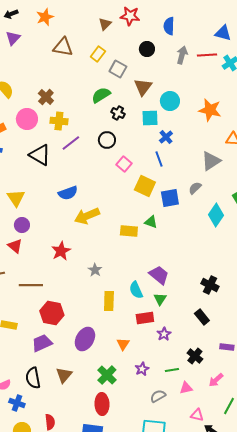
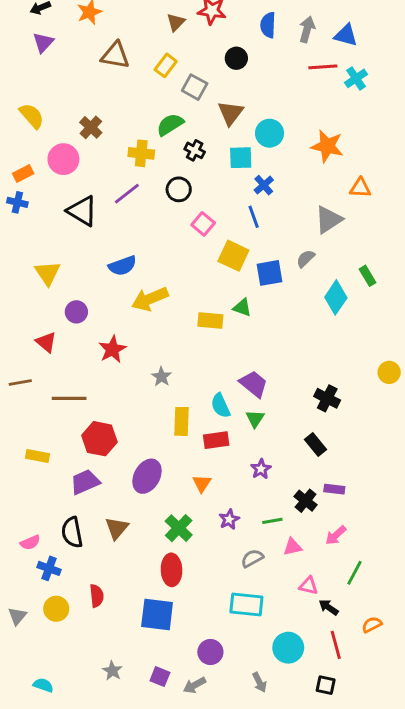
gray arrow: (182, 55) -> (307, 29), moved
yellow cross: (59, 121) -> (141, 153), moved
purple circle: (22, 225) -> (76, 312), moved
red rectangle: (145, 318) -> (216, 440), moved
purple rectangle: (227, 347) -> (334, 489), moved

